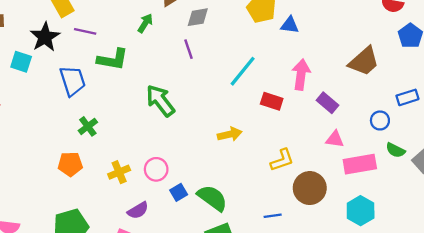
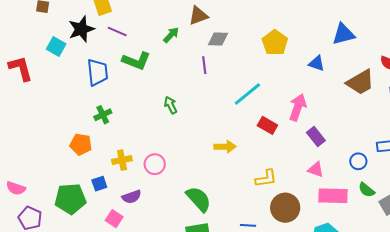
blue triangle: (290, 25) -> (317, 63), moved
brown trapezoid: (364, 61) -> (360, 82), moved
green arrow: (160, 101) -> (171, 105), size x0.6
blue square: (179, 192) -> (99, 184), moved

